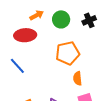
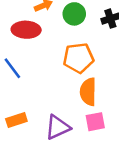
orange semicircle: (78, 78) -> (88, 92), size x1.5

